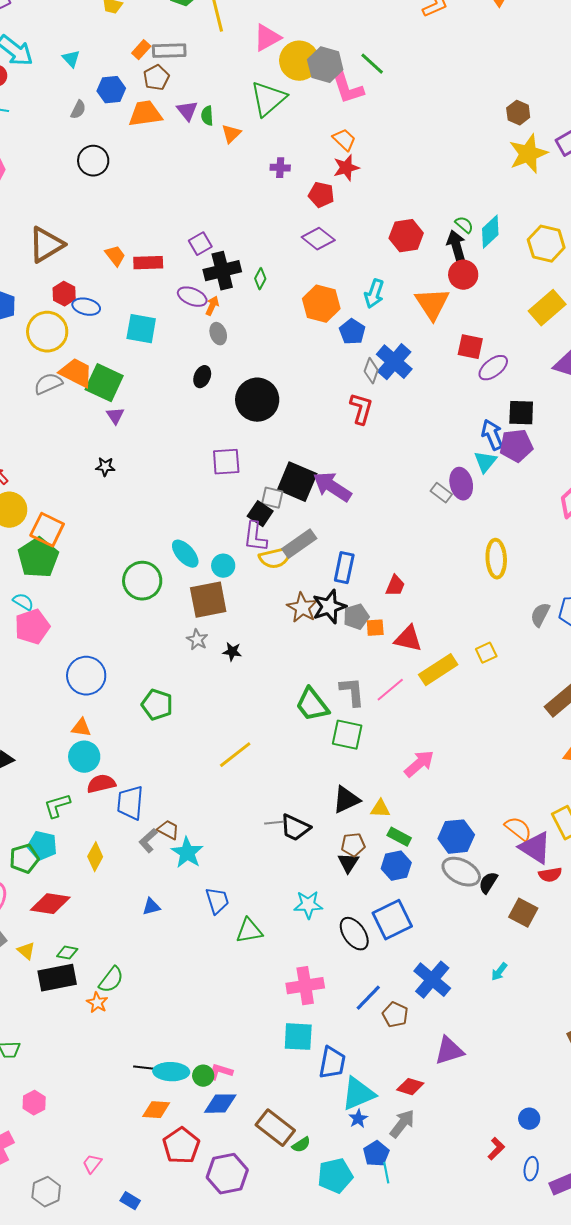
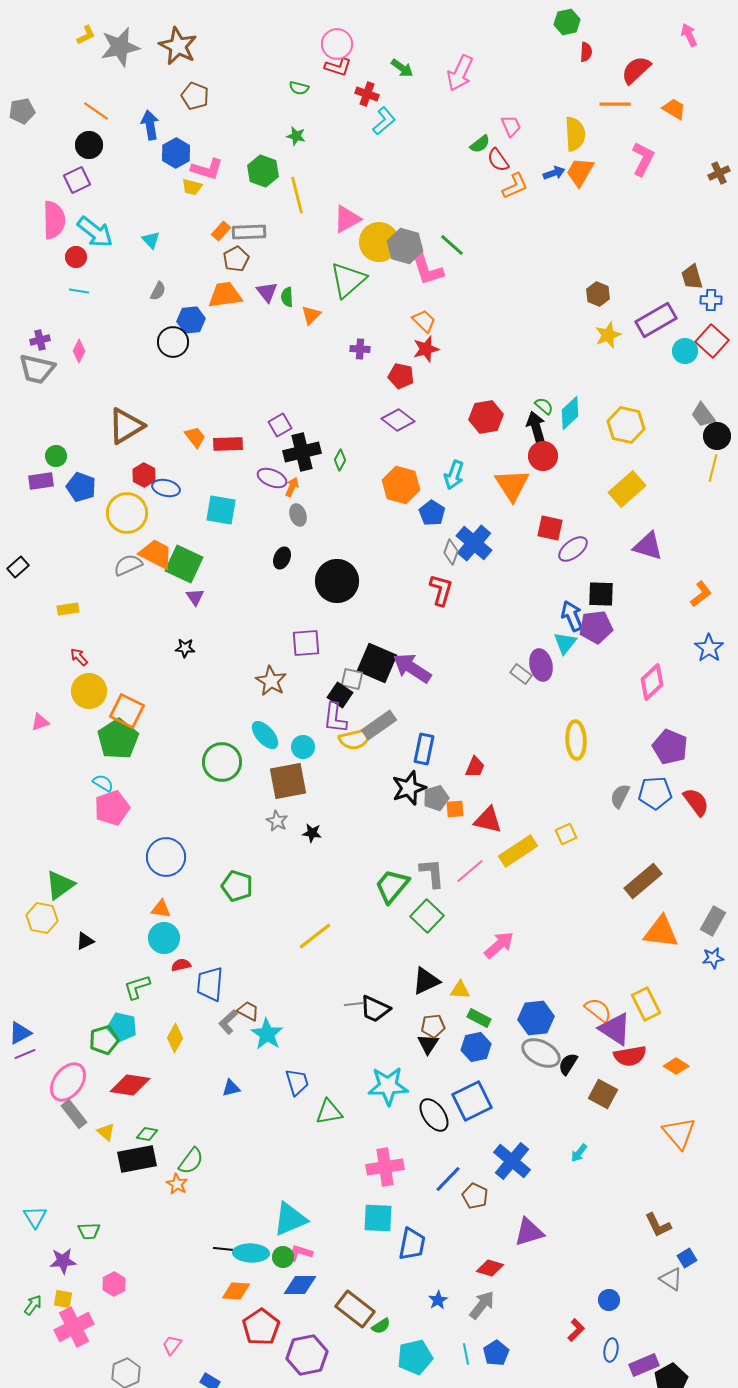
blue hexagon: (111, 90) -> (191, 320), moved
yellow star: (528, 154) -> (608, 335), size x0.7
brown star: (302, 608) -> (271, 681), moved
green trapezoid: (312, 705) -> (392, 886), turned 78
green square: (347, 735) -> (427, 916), turned 32
red semicircle: (101, 784) -> (181, 965), size x0.7
red semicircle: (550, 875) -> (630, 1056), size x1.4
cyan star: (308, 905) -> (388, 1086), size x1.4
cyan triangle: (358, 1094) -> (290, 1219), moved
blue pentagon: (376, 1154) -> (496, 1353), moved

